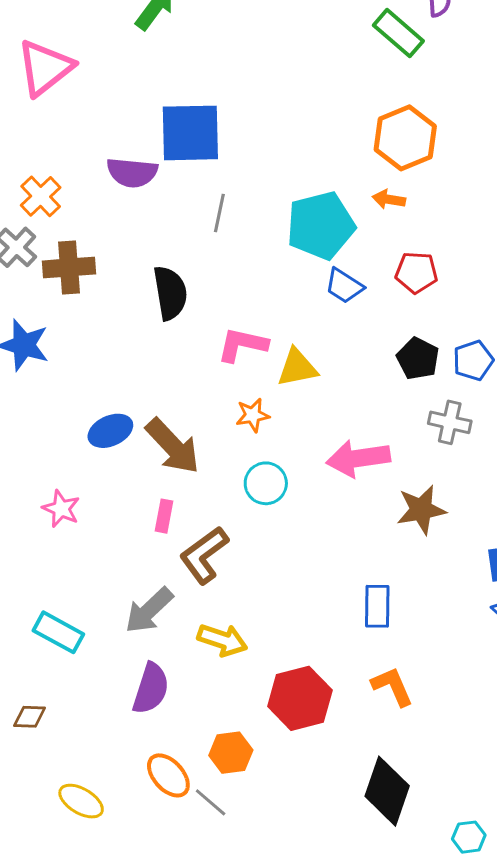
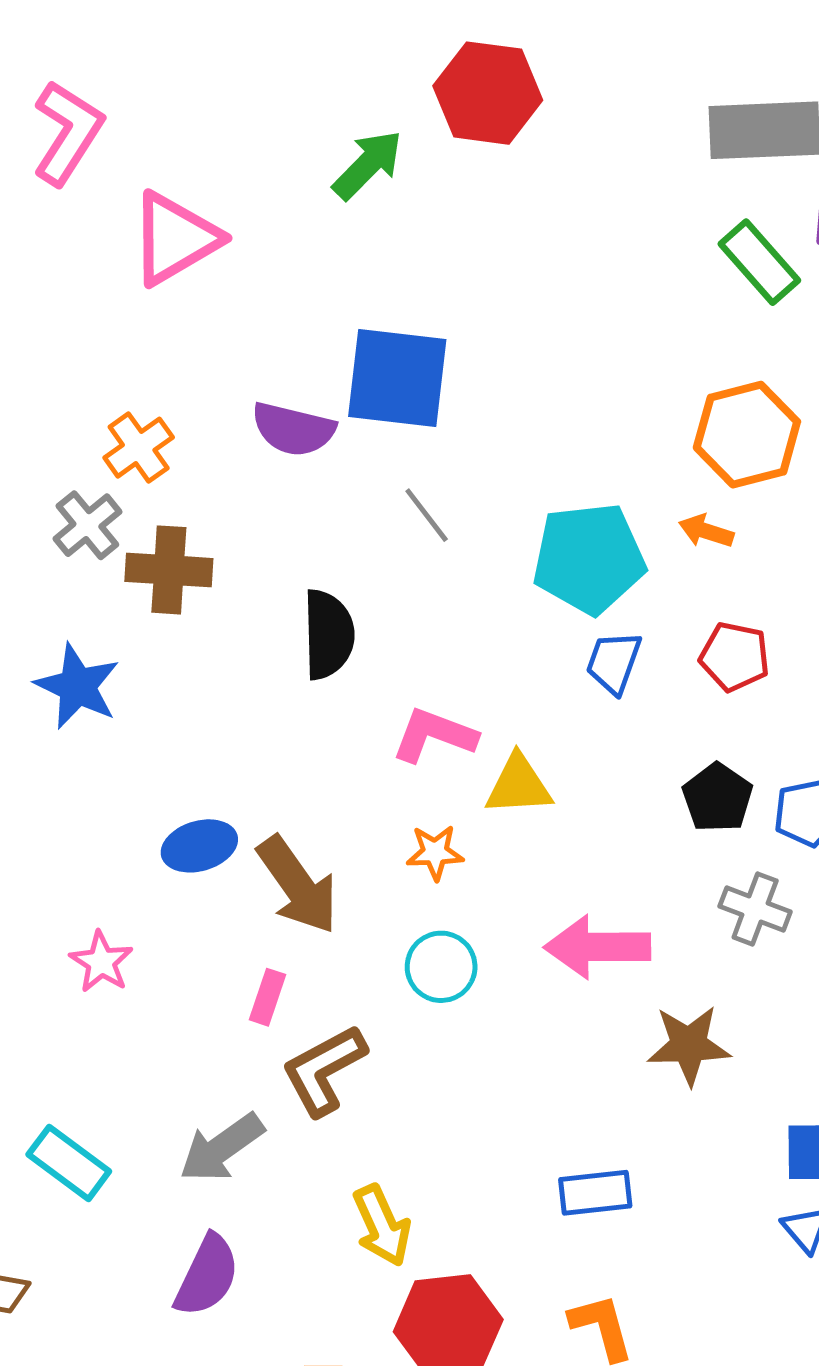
gray line: (219, 213) -> (427, 515), turned -57
blue trapezoid: (344, 286) -> (614, 662), turned 69
blue rectangle: (377, 606) -> (595, 1193), turned 75
yellow arrow: (222, 640) -> (382, 1226), moved, turned 39

